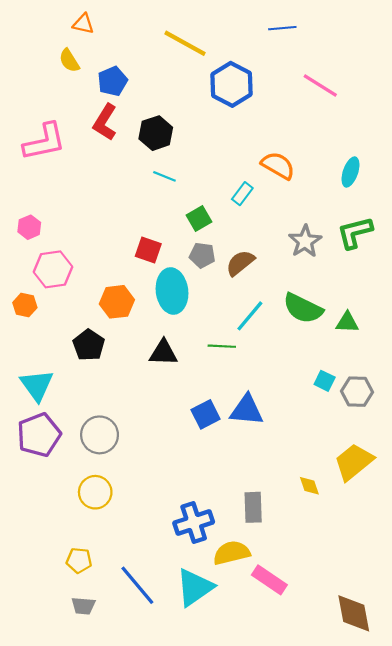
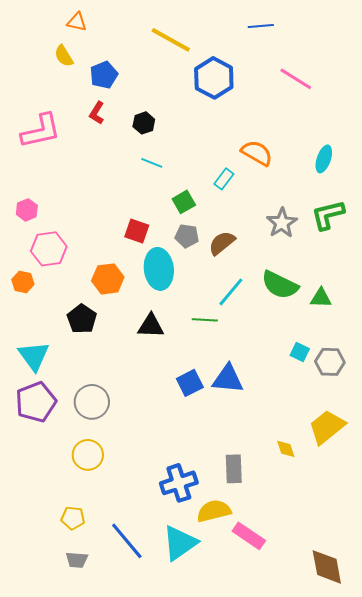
red L-shape: (105, 122) -> (97, 113), size x0.7
black hexagon: (156, 133) -> (144, 123), size x0.7

